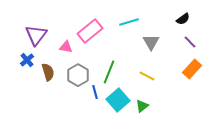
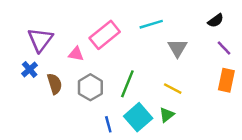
orange rectangle: (192, 69) -> (226, 80), turned -30
blue line: (95, 92) -> (108, 124), moved
green triangle: (142, 106) -> (167, 115), moved

